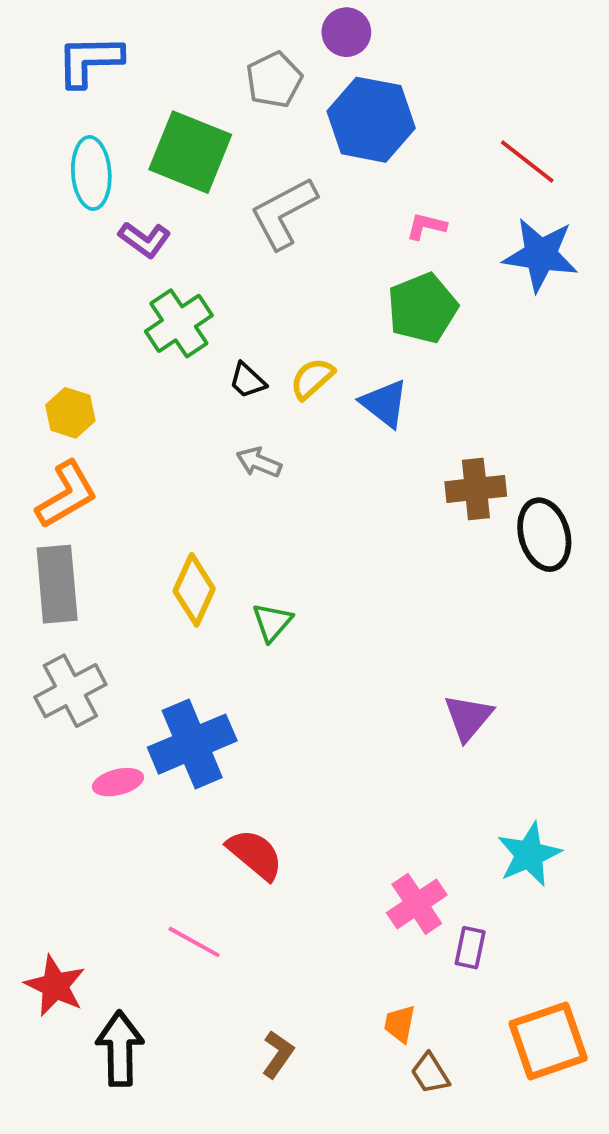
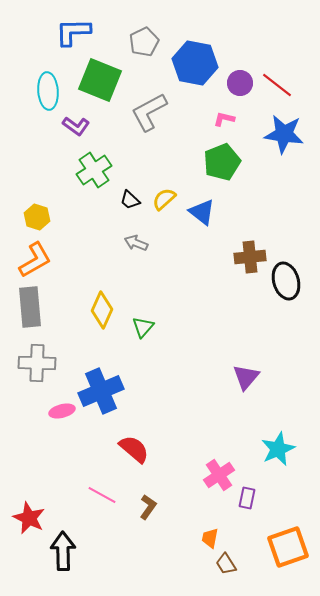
purple circle: (346, 32) -> (240, 83), moved
blue L-shape: (89, 61) -> (73, 32), moved
gray cross: (70, 691) -> (37, 363), turned 30
brown L-shape: (278, 1054) -> (148, 507), moved

